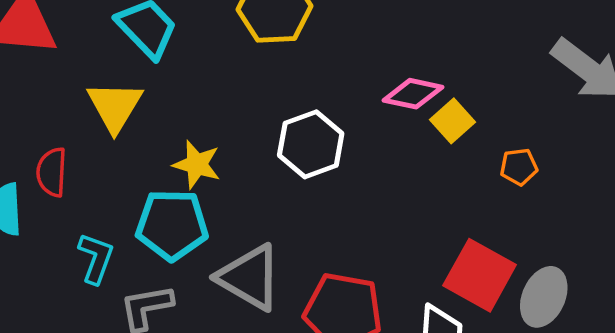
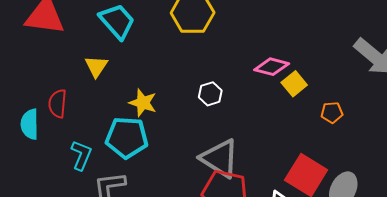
yellow triangle: (115, 106) -> (96, 66), size x0.7
white hexagon: (311, 144) -> (210, 94), size x0.6
gray triangle: (250, 277) -> (220, 158), moved

